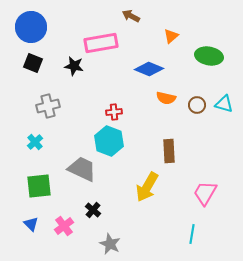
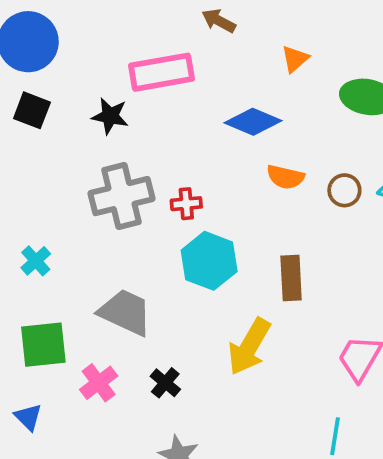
gray cross: (48, 106) -> (122, 196), moved, size x1.4
cyan hexagon: (109, 141) -> (209, 261), moved
black cross: (93, 210) -> (165, 383), moved
pink cross: (64, 226) -> (99, 383), moved

